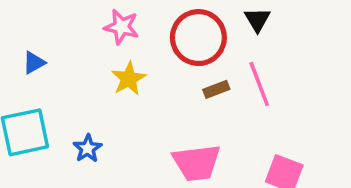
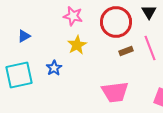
blue star: (88, 148) -> (54, 68), moved

